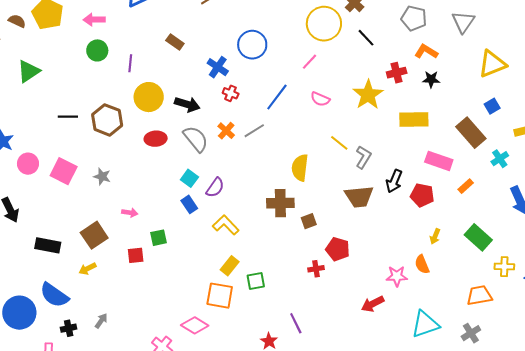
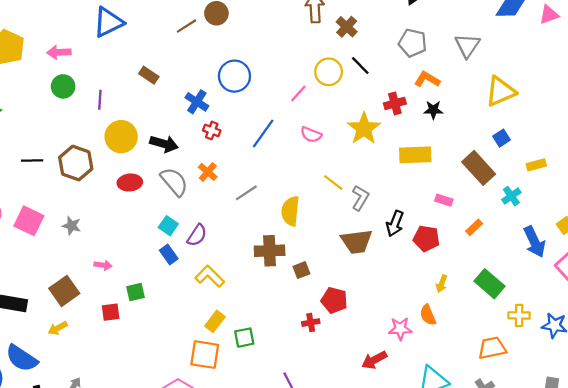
yellow circle: (324, 24) -> (329, 72), moved, size x0.7
gray line: (254, 131) -> (246, 193), moved
pink rectangle: (439, 161) -> (444, 200), size x0.6

